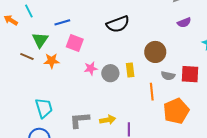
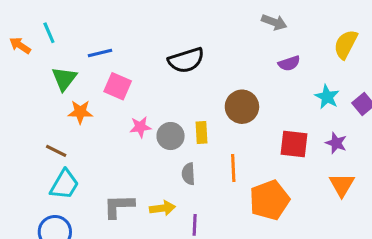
brown line: (27, 57) -> (56, 151), moved
gray semicircle: (168, 76) -> (188, 174), moved, turned 72
cyan trapezoid: (44, 108) -> (64, 185), turned 45

